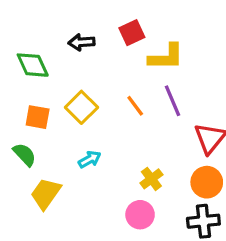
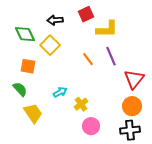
yellow square: (81, 107) -> (50, 45), moved
yellow cross: (151, 179) -> (81, 104), moved
yellow trapezoid: (46, 194) -> (33, 113), turned 110

